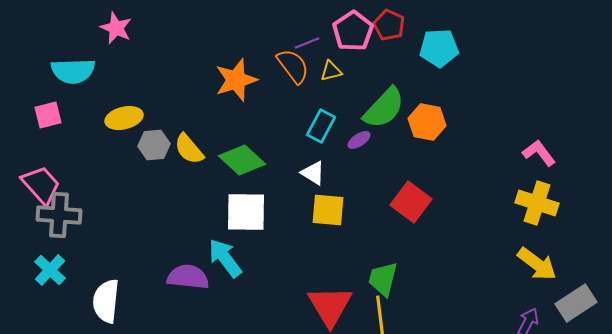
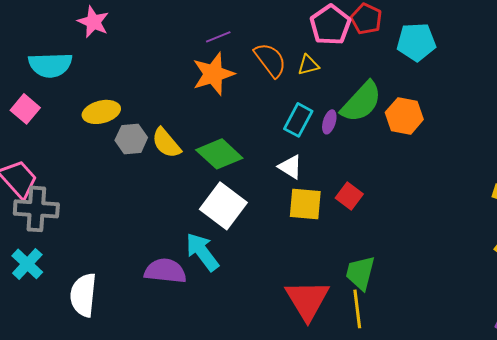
purple line: (307, 43) -> (218, 37), moved
pink square: (48, 115) -> (25, 109), turned -36
purple ellipse: (359, 140) -> (329, 122), moved, turned -40
red square: (411, 202) -> (349, 196), moved, size x0.7
white square: (246, 212) -> (223, 206), turned 36

